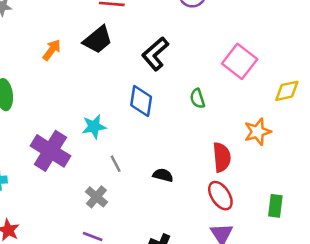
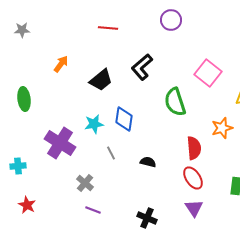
black trapezoid: (98, 40) -> (101, 80), moved
green semicircle: (197, 98) -> (175, 102), size x1.8
blue diamond: (141, 101) -> (124, 119), moved
gray cross: (96, 197) -> (85, 183), moved

